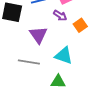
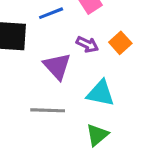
purple arrow: (60, 16) -> (87, 44), moved
green triangle: (58, 82) -> (97, 135), turned -35

